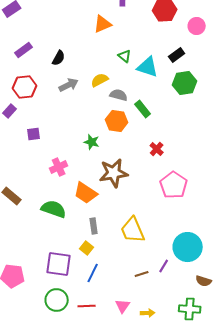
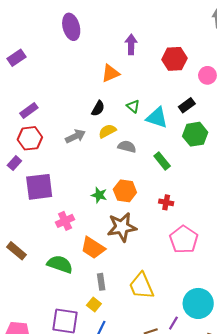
purple rectangle: (24, 50) -> (29, 110), moved
black semicircle: (59, 58) -> (98, 108), moved
green rectangle: (143, 109) -> (162, 161), moved
orange hexagon: (117, 121) -> (125, 191), moved
purple square: (34, 134) -> (39, 187), size x2.0
red cross: (157, 149) -> (166, 202), turned -32

